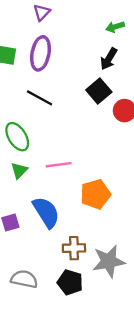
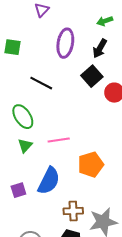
purple ellipse: (40, 53) -> (65, 43), moved
blue semicircle: (46, 212) -> (49, 181), turned 60

